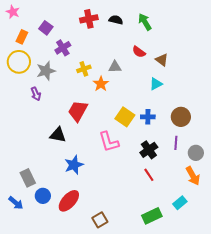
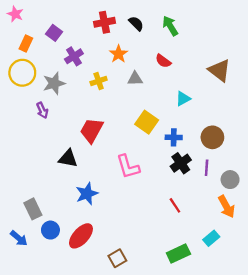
black semicircle: (116, 20) -> (136, 23), turned 32
brown triangle: (162, 60) -> (219, 70), moved, size x1.5
orange star: (101, 84) -> (119, 54), moved
yellow square: (125, 117) -> (147, 122), moved
black cross: (149, 150) -> (181, 163), moved

